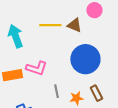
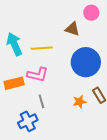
yellow line: (50, 25) -> (42, 48), moved
gray line: (56, 91) -> (41, 101), moved

